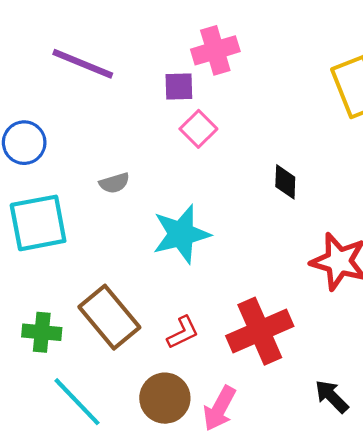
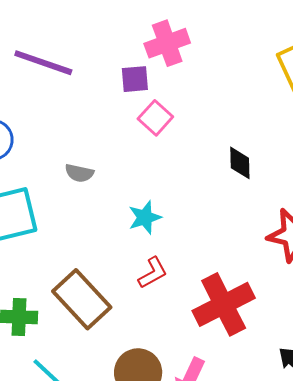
gray semicircle: (114, 183) -> (79, 173), turned 32
cyan star: (181, 234) -> (145, 217), size x0.6
red L-shape: (183, 332) -> (153, 273), moved

